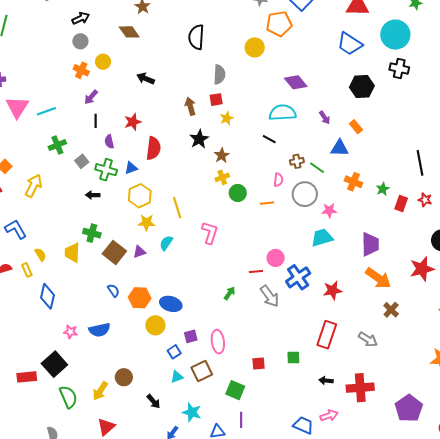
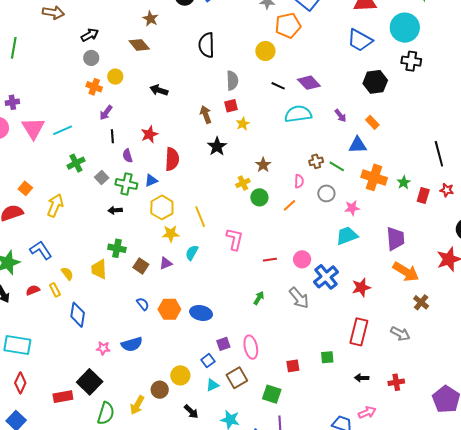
black line: (269, 139) -> (278, 86), moved
brown star: (222, 155) -> (263, 165), moved
orange cross: (353, 182) -> (374, 177), size x1.4
gray circle: (305, 194) -> (326, 193), size x0.7
orange line: (267, 203) -> (289, 205), turned -32
brown square: (114, 252) -> (141, 266), size x0.7
red line: (256, 272) -> (270, 260), moved
yellow circle: (155, 325) -> (180, 375), moved
red cross: (360, 388) -> (396, 382), size x0.6
green semicircle: (68, 397) -> (106, 413), turned 45

